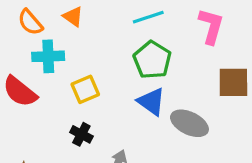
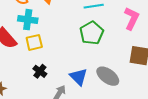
yellow square: (85, 89) -> (34, 42), moved
blue triangle: (151, 102) -> (79, 77), moved

